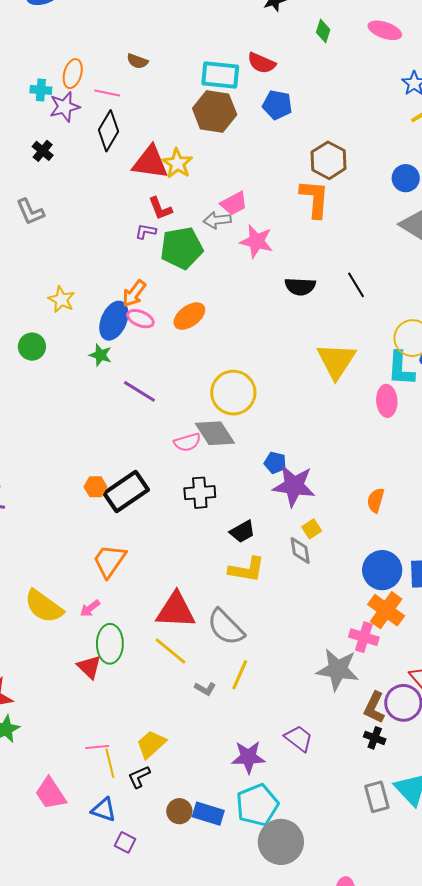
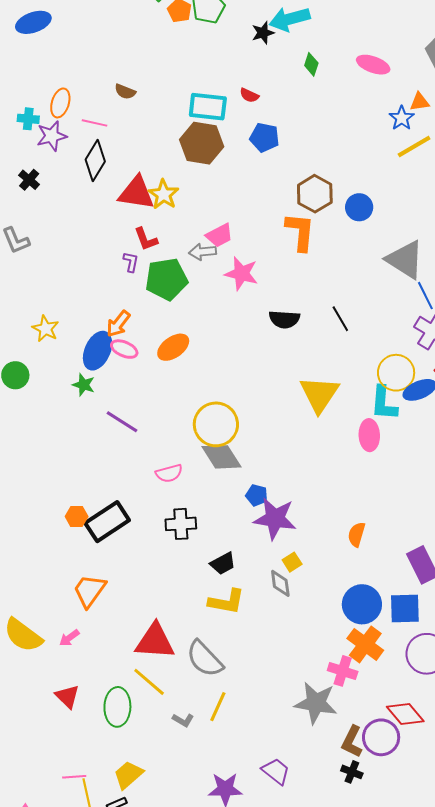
red semicircle: (261, 63) -> (249, 95), size x0.7
blue circle: (406, 178) -> (359, 207), moved
purple L-shape: (146, 231) -> (131, 262), turned 90
gray diamond: (215, 433) -> (222, 457), moved
green ellipse: (110, 644) -> (117, 707), moved

